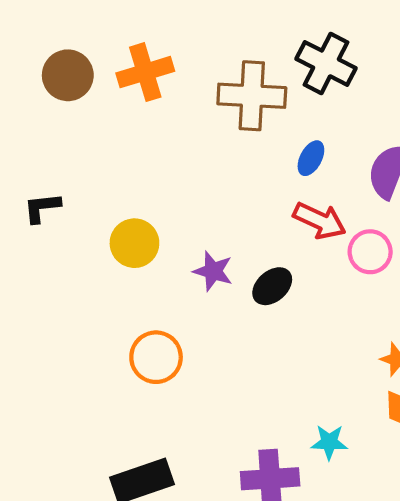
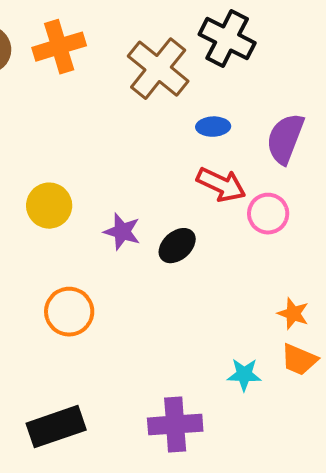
brown cross: (252, 96) -> (158, 69), turned 36
blue ellipse: (311, 158) -> (213, 127), turned 60
cyan star: (329, 442) -> (244, 375), moved

